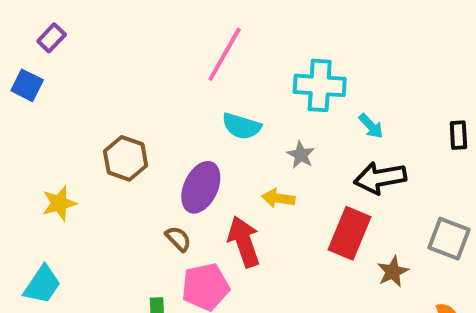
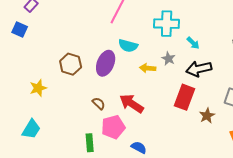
gray star: (301, 155) -> (168, 59), moved
purple ellipse: (201, 187) -> (106, 63), moved
yellow arrow: (278, 198) -> (148, 68), moved
red arrow: (244, 242) -> (132, 104), turned -35

